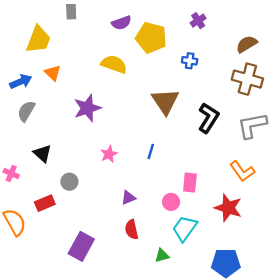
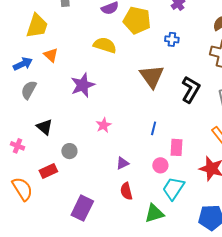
blue line: (151, 151) -> (154, 128), moved
green triangle: (162, 256) -> (154, 213), size x1.5

